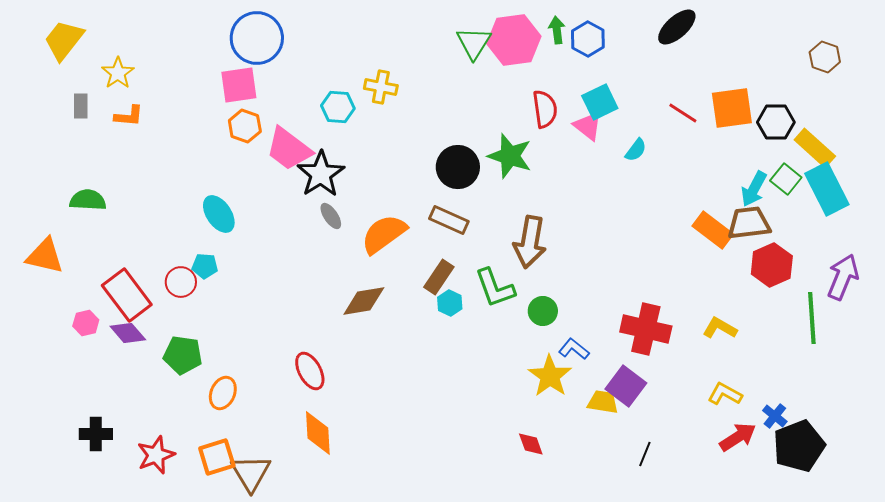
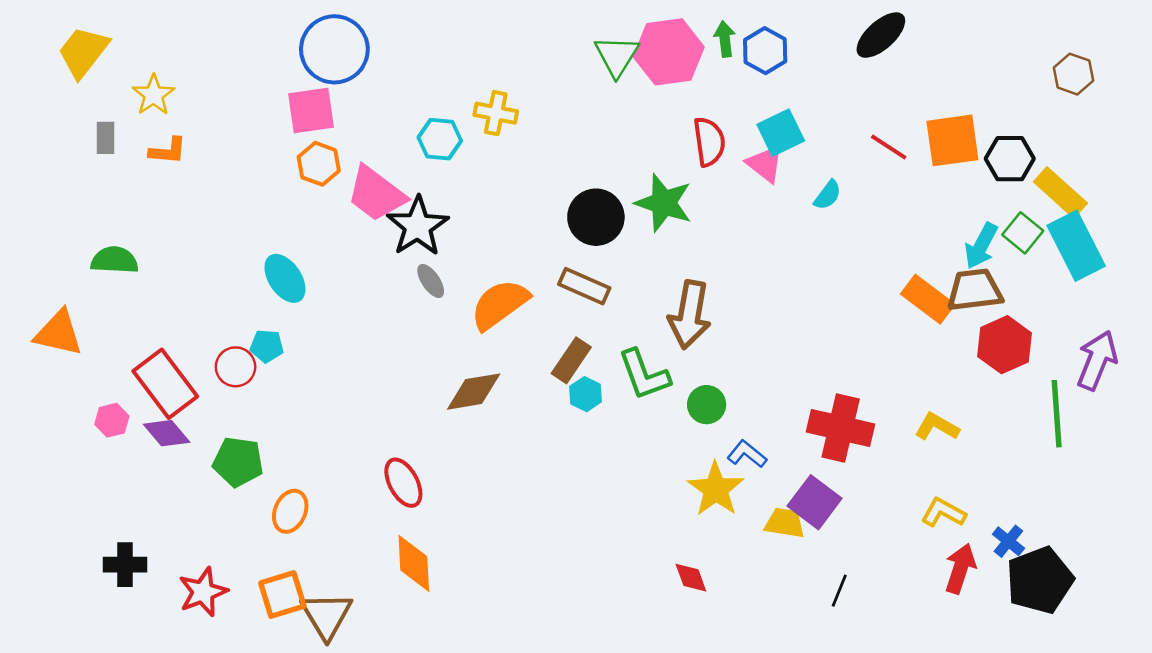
red arrow: (738, 437) -> (960, 569), turned -39

